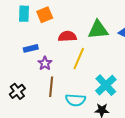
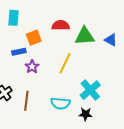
orange square: (45, 15) -> (34, 38), moved
red semicircle: (67, 36) -> (61, 25), moved
brown line: (51, 87) -> (26, 101), moved

